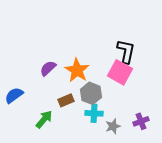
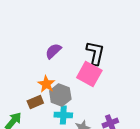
purple semicircle: (48, 68) -> (53, 51), moved
orange star: (77, 70) -> (46, 84), moved, size x0.7

